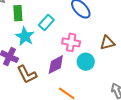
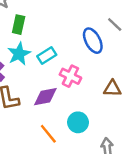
cyan rectangle: (46, 22) -> (47, 56), moved
cyan circle: (86, 62) -> (78, 122), moved

